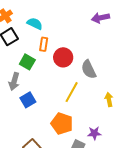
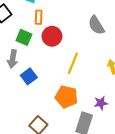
red circle: (63, 57) -> (52, 36), moved
gray semicircle: (89, 69) -> (96, 25), moved

